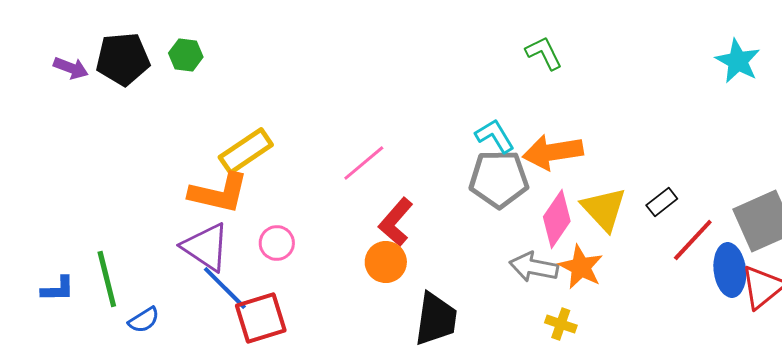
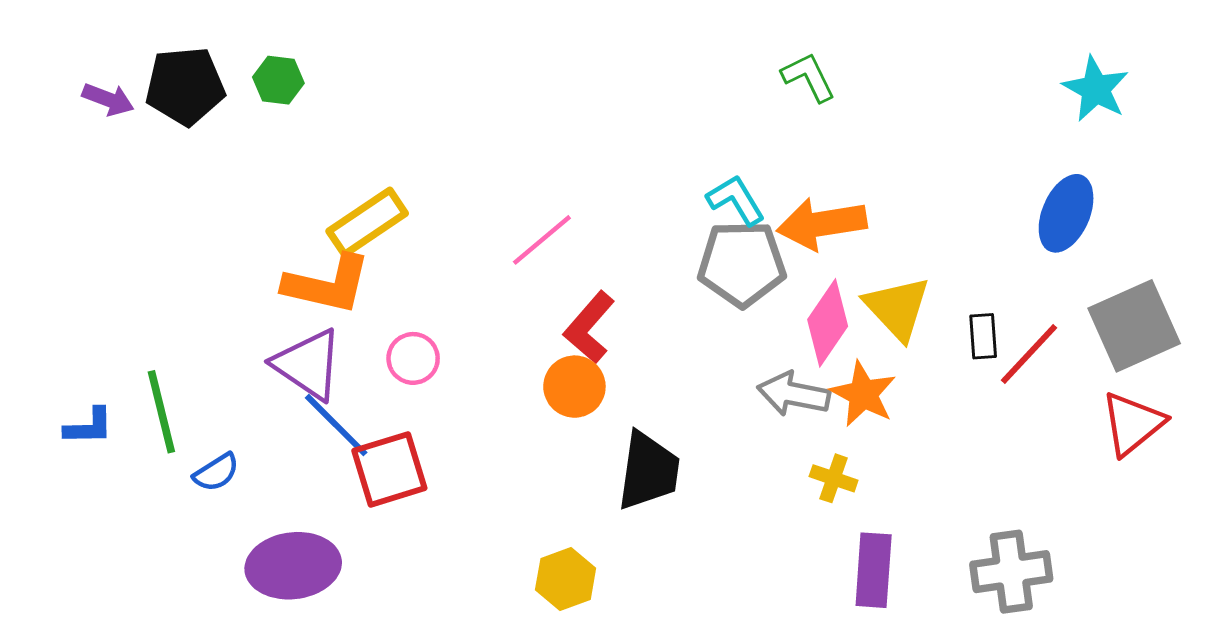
black rectangle: (662, 202) -> (983, 336), moved, turned -56
blue ellipse: (730, 270) -> (1066, 213), moved, turned 30

